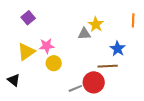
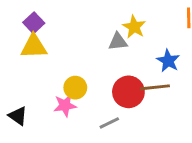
pink star: (47, 46) -> (65, 105), moved
yellow triangle: (26, 52) -> (34, 46), moved, turned 36
red circle: (94, 82) -> (128, 92), moved

